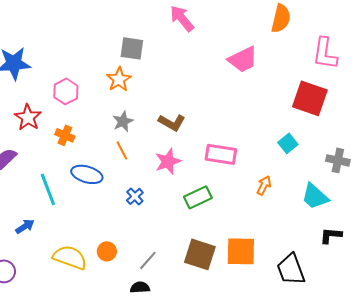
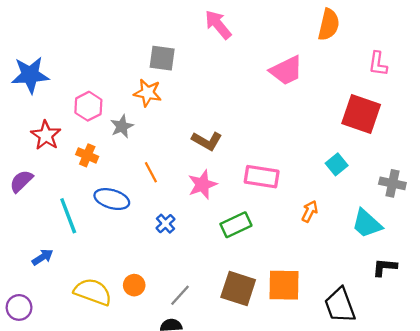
pink L-shape: (325, 53) -> (378, 64), size x0.7
orange star: (119, 79) -> (148, 93), turned -30
gray star: (123, 121) -> (122, 126), moved

